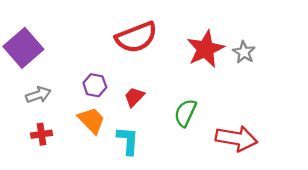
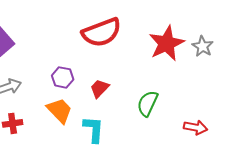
red arrow: (236, 138) -> (196, 127), size x0.6

